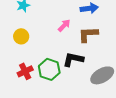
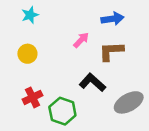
black L-shape: (73, 59) -> (92, 82), turned 30
green hexagon: (49, 69) -> (62, 111), moved

